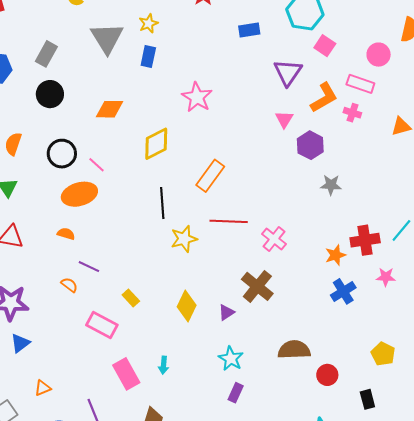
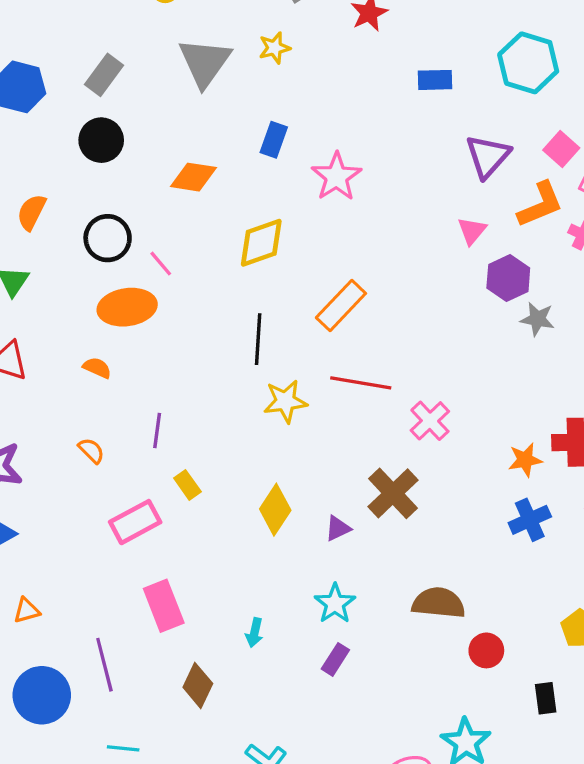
pink square: (325, 46) -> (561, 149), moved
blue rectangle: (148, 56) -> (274, 140), moved
gray star: (331, 185) -> (537, 319), moved
purple line: (89, 267) -> (157, 431), moved, turned 65
pink rectangle: (102, 325) -> (135, 522), turned -64
cyan arrow: (164, 365) -> (254, 633), moved

